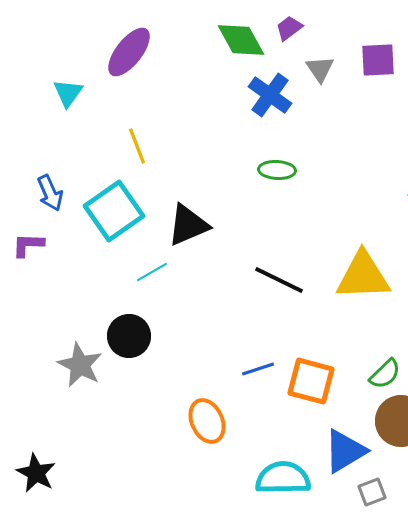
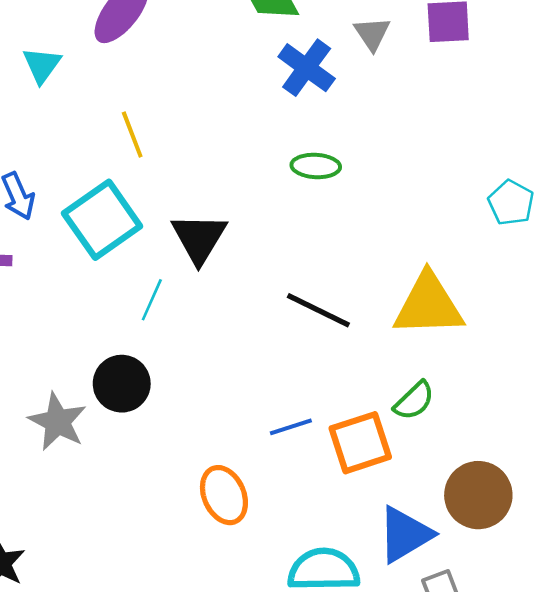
black triangle: (188, 225) -> (199, 238), turned -36
cyan line: (152, 272) -> (152, 300), turned -36
green semicircle: (385, 374) -> (414, 401), moved
orange square: (311, 381) -> (360, 443), turned -33

